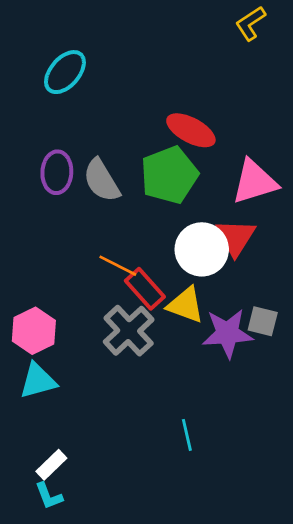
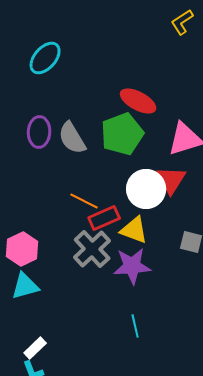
red rectangle: (145, 289) -> (104, 218), turned -72
purple star: (227, 333) -> (132, 266), moved

